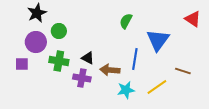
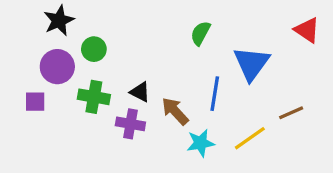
brown arrow: (110, 70) -> (175, 111), turned 42
brown line: (183, 71) -> (291, 113), turned -42

